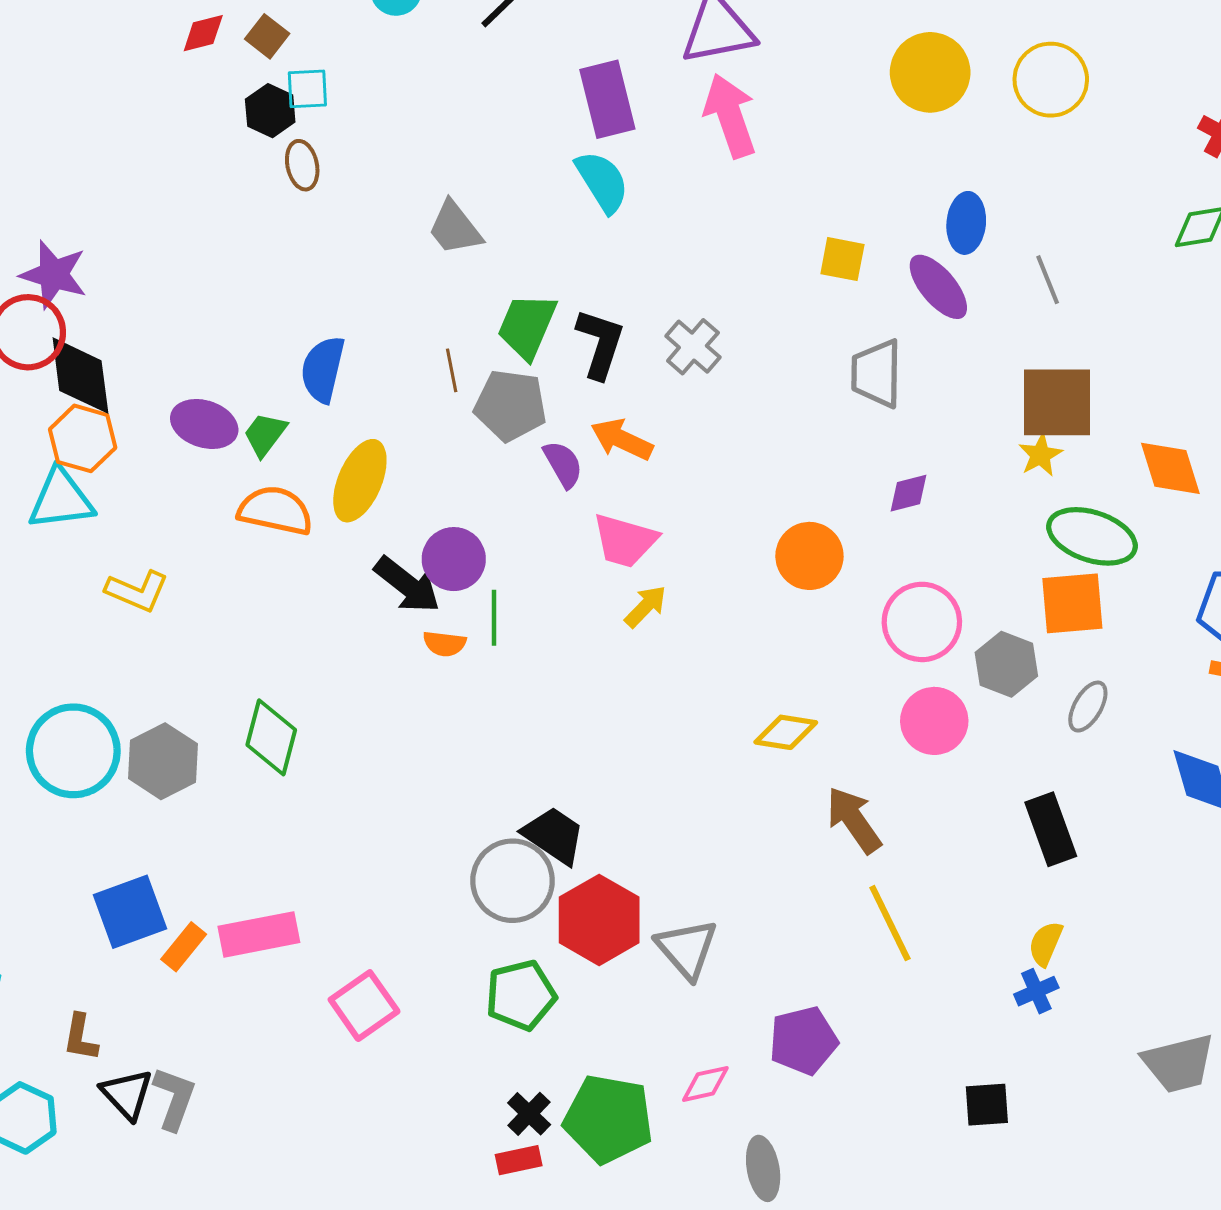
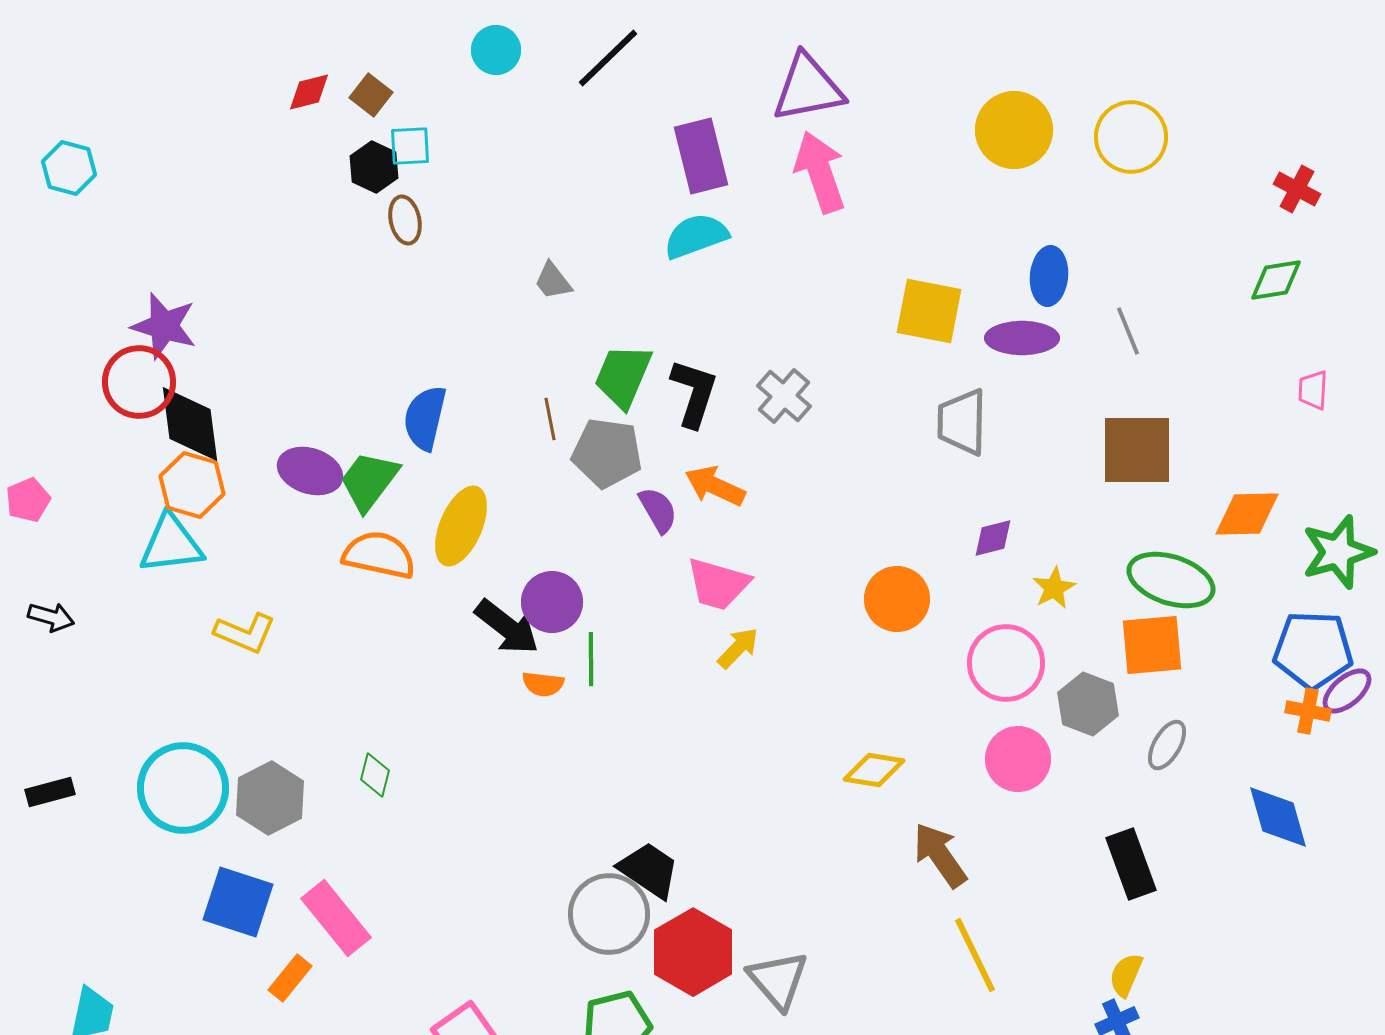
cyan semicircle: (602, 182) -> (696, 236), turned -78
gray trapezoid: (455, 228) -> (553, 281), size x0.7
yellow square: (842, 259) -> (929, 311), size x1.5
purple ellipse: (938, 287) -> (1022, 338), turned -50
green trapezoid: (265, 434) -> (369, 481), size x1.4
yellow star: (1040, 455) -> (1054, 588), moved
orange diamond: (1170, 468) -> (1247, 514), turned -74
green diamond: (271, 737) -> (375, 775), size x0.6
blue square: (130, 912) -> (238, 902), moved, turned 38
pink rectangle: (259, 934) -> (336, 918), moved, turned 62

